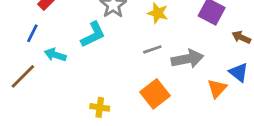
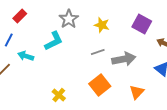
orange triangle: (217, 89) -> (137, 92), moved
yellow cross: (100, 107) -> (59, 95), turned 32

